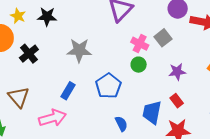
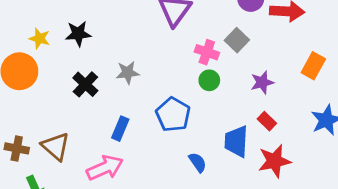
gray star: (79, 50) -> (128, 73), size x0.7
black cross: (29, 54) -> (85, 84), moved

